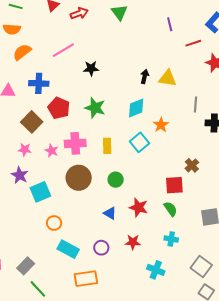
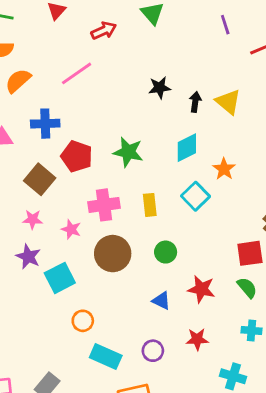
red arrow: (79, 13) -> (104, 31), moved
black star: (91, 68) -> (160, 88), moved
yellow triangle: (167, 78) -> (228, 102), turned 36
pink star: (52, 151) -> (71, 229), moved

